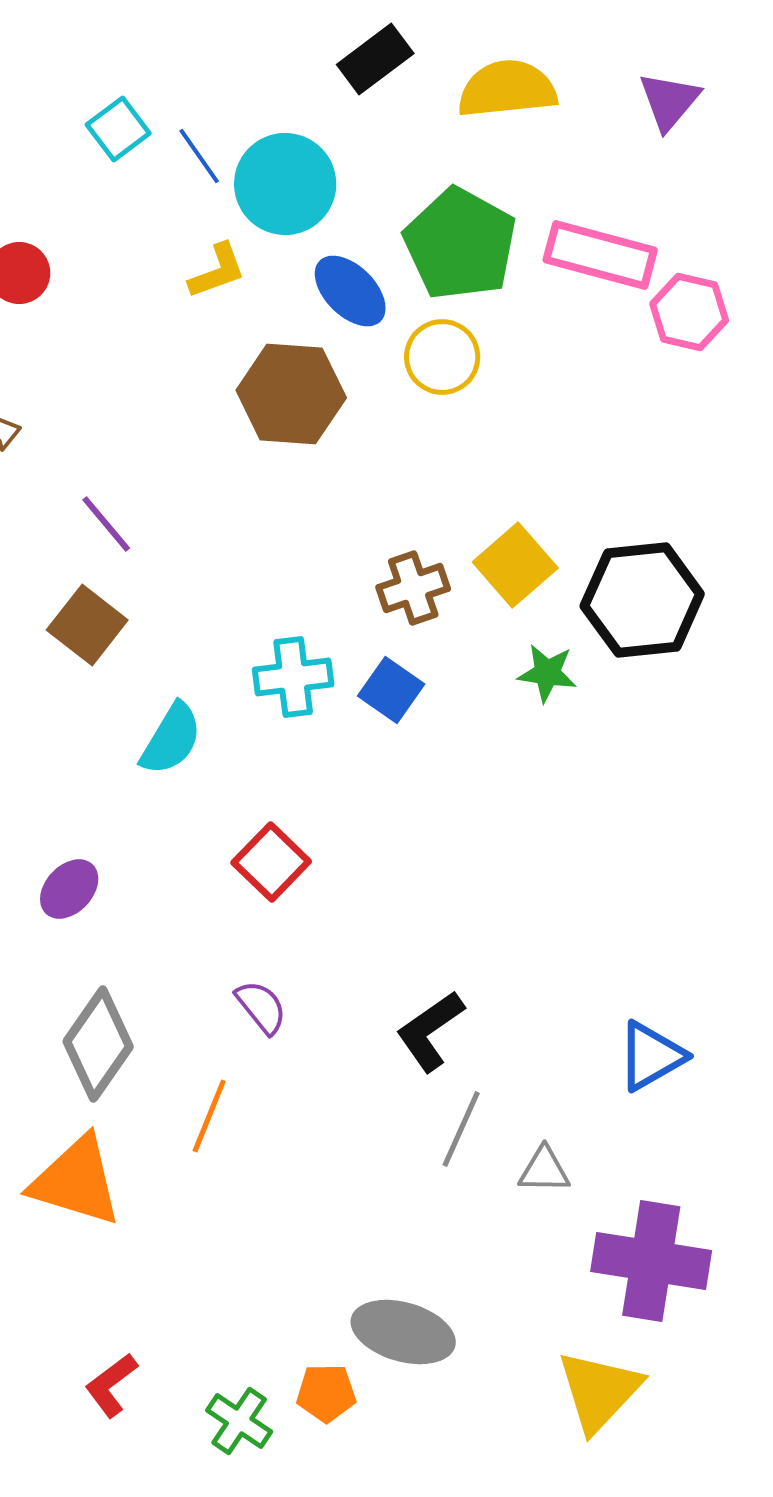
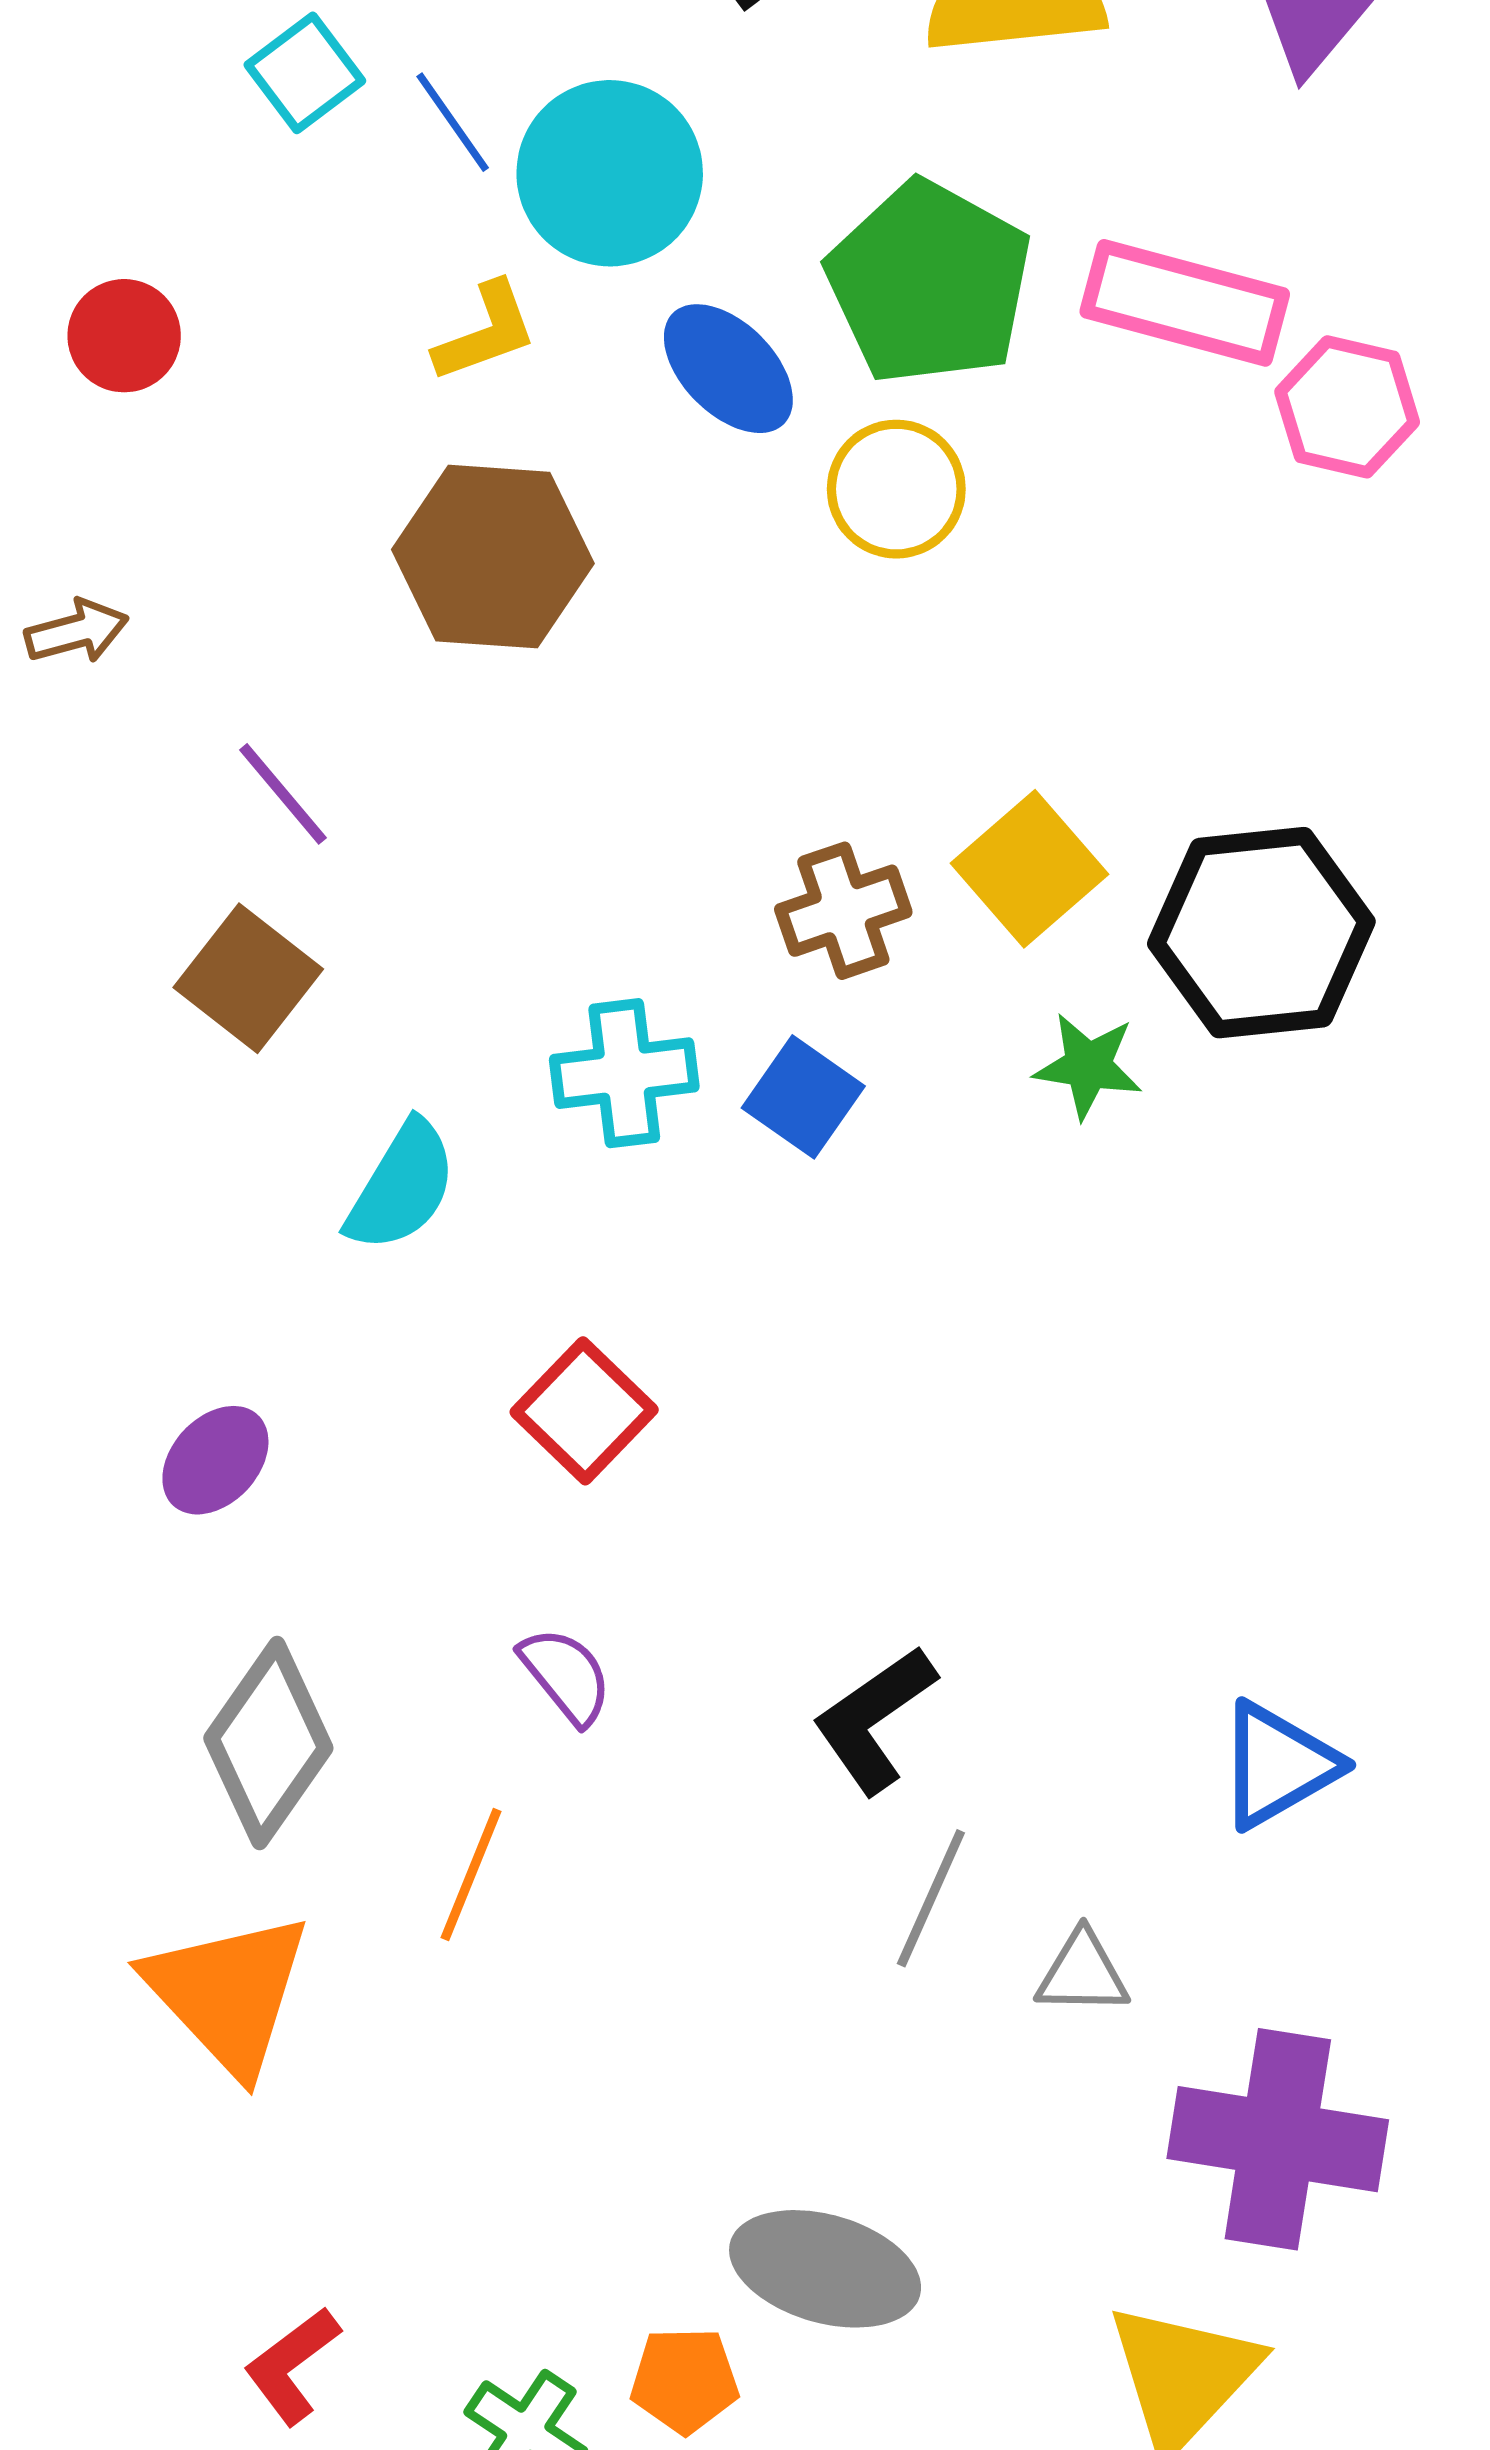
brown hexagon: (291, 394) -> (493, 557), moved
orange triangle: (76, 1181) -> (228, 1993), turned 30

